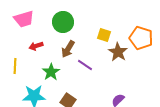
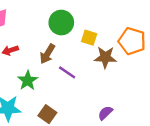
green circle: (63, 22) -> (61, 23), moved
brown star: (118, 52) -> (105, 57), turned -30

